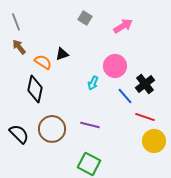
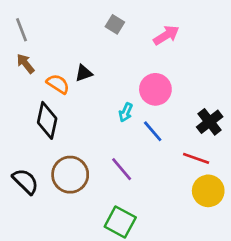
black cross: (145, 84) -> (210, 122), moved
blue line: (125, 96) -> (153, 131), moved
purple line: (90, 125) -> (122, 169), turned 36

